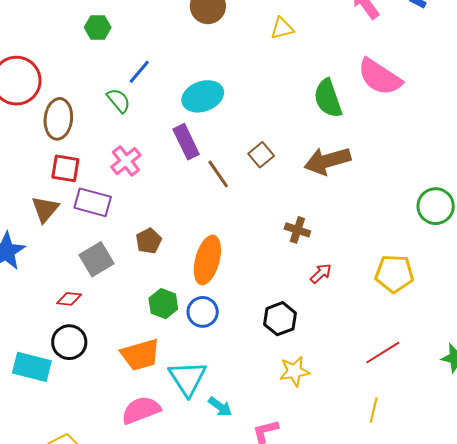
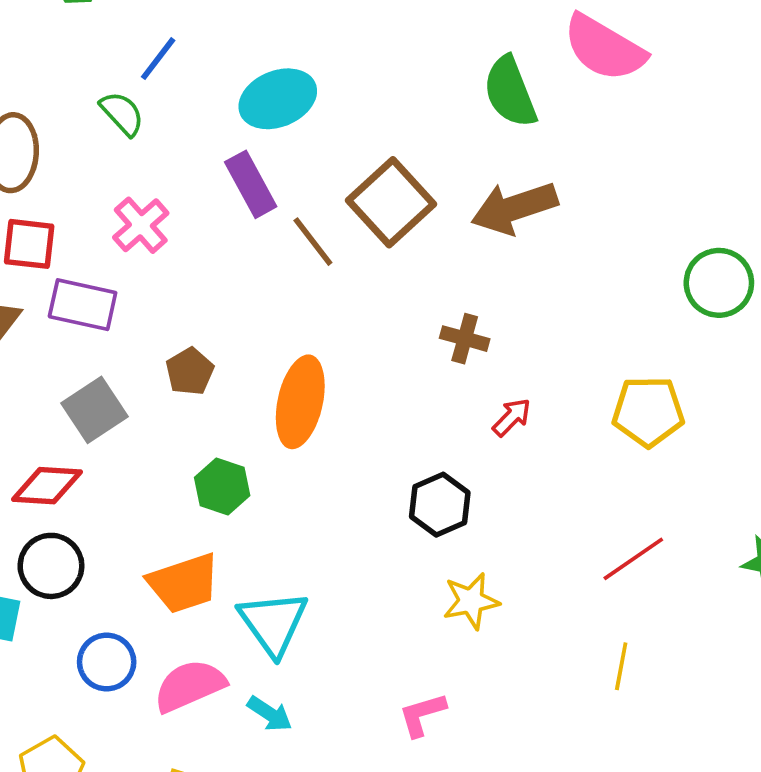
brown square: (261, 155) -> (391, 202), size x1.8
red diamond: (69, 299) -> (47, 486), size x1.5
blue circle: (203, 312) -> (107, 662), moved
cyan arrow: (220, 407) -> (270, 714), moved

